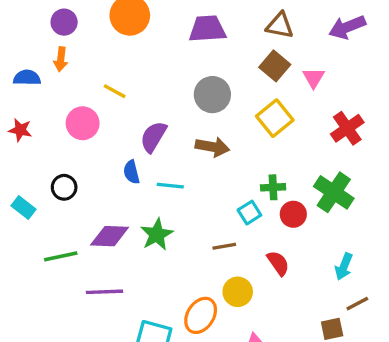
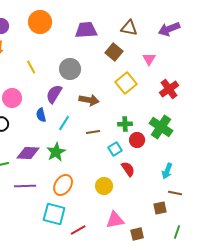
brown square: (275, 66) -> (114, 52), moved
yellow line: (115, 91) -> (31, 67), turned 32
gray circle: (212, 95) -> (70, 69), moved
pink circle: (83, 123) -> (12, 98), moved
cyan line: (170, 186) -> (64, 123), turned -63
cyan square: (249, 213) -> (115, 149), moved
brown line: (224, 246) -> (93, 132), moved
brown line: (357, 304) -> (175, 193), turned 40
orange ellipse: (201, 315) -> (63, 185), moved

